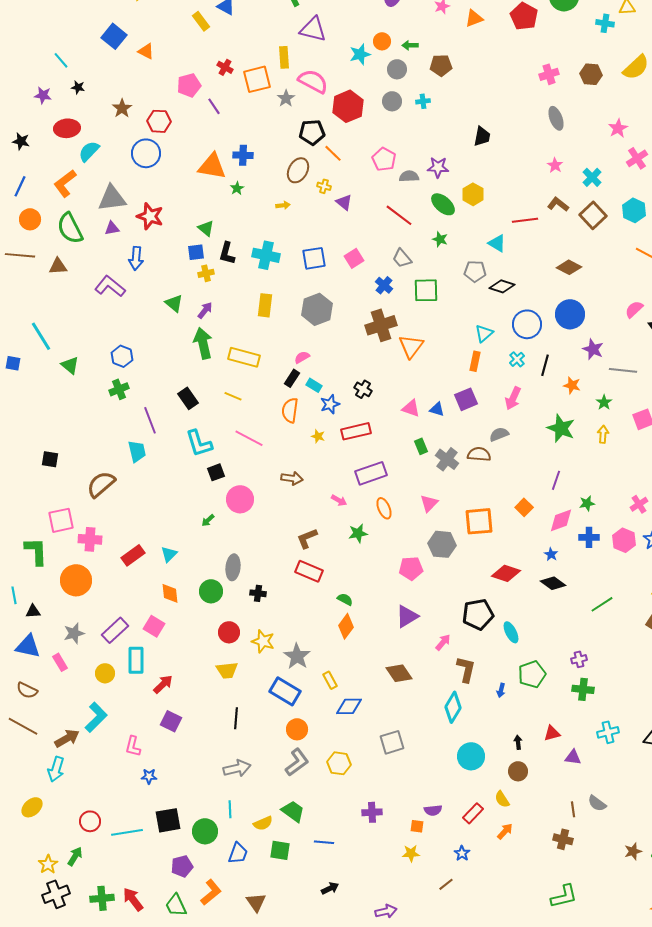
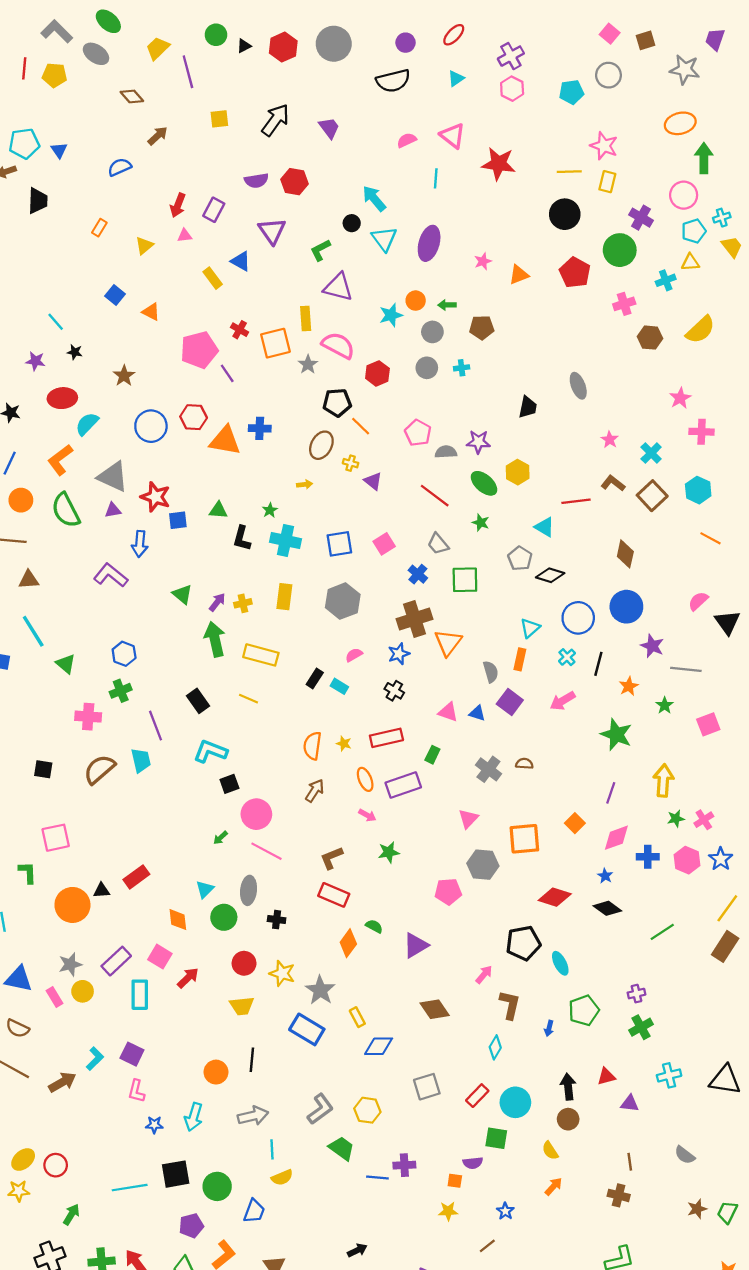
cyan cross: (605, 23) -> (666, 280), turned -30
blue square: (114, 36) -> (115, 295), size x0.7
pink cross: (549, 74) -> (624, 304), moved
pink pentagon: (189, 85) -> (199, 350), size x1.4
red hexagon: (348, 106) -> (377, 373), size x0.7
gray ellipse: (556, 118) -> (578, 386), moved
red hexagon: (159, 121) -> (194, 417), moved
pink cross: (637, 158) -> (702, 432), turned 35
green star: (237, 188) -> (270, 510), moved
gray triangle: (112, 198) -> (113, 477), turned 32
green triangle: (206, 228) -> (218, 510), turned -36
blue square: (196, 252) -> (178, 520), moved
brown triangle: (58, 266) -> (29, 580), moved
brown diamond: (569, 267) -> (625, 554), turned 75
gray pentagon: (475, 271) -> (520, 558), turned 30
yellow cross: (206, 273) -> (243, 603), moved
pink semicircle: (302, 357) -> (354, 655), moved
orange star: (572, 385) -> (629, 686), turned 30
pink arrow: (513, 398) -> (563, 701), turned 35
purple square: (466, 399) -> (510, 702), turned -30
blue star: (330, 404) -> (399, 654), moved
orange semicircle: (290, 410) -> (312, 746), moved
gray semicircle: (499, 434) -> (491, 672), moved, turned 96
yellow arrow: (603, 434) -> (663, 780), moved, size x1.6
pink line: (249, 438) -> (266, 851), moved
cyan L-shape: (199, 443) -> (210, 751), turned 128
green rectangle: (421, 446) -> (432, 755), moved, turned 49
brown semicircle: (479, 454) -> (524, 764), size x0.7
brown arrow: (292, 478) -> (315, 791), turned -65
brown semicircle: (101, 484) -> (99, 769), moved
green star: (587, 503) -> (676, 819), moved
orange ellipse: (384, 508) -> (365, 779), moved
pink cross: (90, 539) -> (88, 717), moved
green L-shape: (36, 551) -> (28, 872), size x0.7
cyan triangle: (169, 554) -> (205, 889), moved
black triangle: (33, 611) -> (102, 890), moved
purple triangle: (407, 616) -> (416, 945), moved
orange diamond: (346, 626) -> (348, 943), moved
yellow circle: (105, 673) -> (83, 991), moved
red arrow: (163, 684) -> (188, 978), moved
green cross: (583, 689) -> (641, 1027), turned -35
cyan diamond: (453, 707) -> (495, 1047), size x0.7
cyan L-shape: (96, 717) -> (95, 1059), size x0.7
purple square: (171, 721) -> (132, 1054), moved
orange circle: (297, 729) -> (216, 1072), moved
black arrow: (518, 742) -> (568, 1087), size x1.6
cyan arrow: (56, 769) -> (194, 1117), moved
gray semicircle: (597, 803) -> (685, 1155), moved
cyan line: (230, 809) -> (272, 1149), moved
green trapezoid: (293, 811) -> (342, 1148), moved
red rectangle: (473, 813) -> (477, 1096), moved
red circle: (90, 821) -> (56, 1165), moved
blue line: (324, 842) -> (377, 1177), moved
green square: (280, 850) -> (496, 1138), moved
yellow star: (48, 864) -> (19, 1191), moved, turned 30

